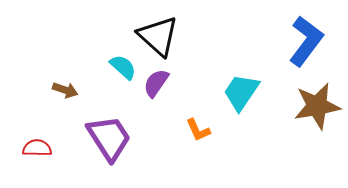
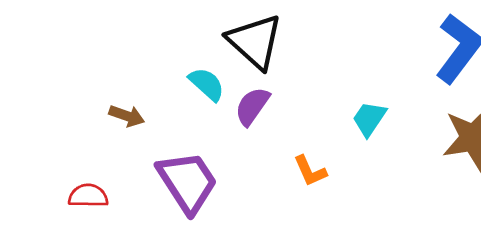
cyan trapezoid: (241, 92) -> (369, 119), size x0.7

